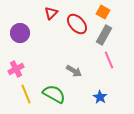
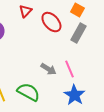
pink line: (109, 60) -> (69, 69), moved
blue star: (100, 97) -> (74, 95), size x1.5

